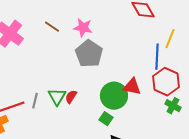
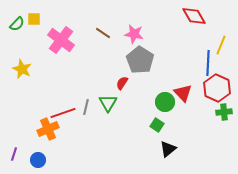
red triangle: (132, 87) -> (183, 93), turned 36
green circle: (114, 96) -> (165, 102), size x0.7
red semicircle: (71, 97) -> (122, 83), moved
green cross: (173, 106) -> (224, 112), turned -35

